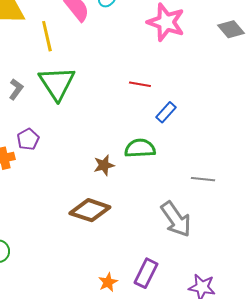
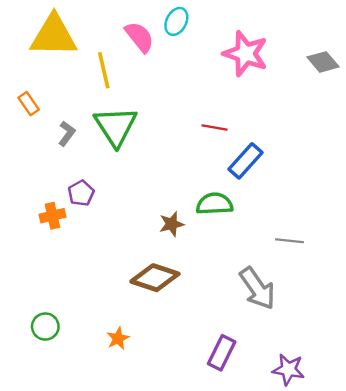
blue rectangle: (166, 112) -> (245, 161), size x1.4
orange star: (108, 282) -> (118, 338), moved

